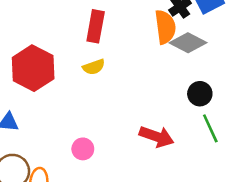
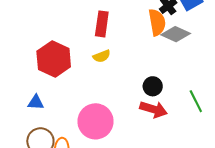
black circle: (200, 94) -> (153, 86), moved
pink circle: (83, 149) -> (95, 121), size x2.0

